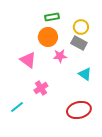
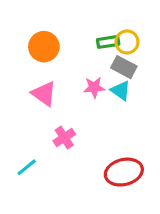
green rectangle: (52, 17) -> (108, 42), moved
orange circle: (48, 37) -> (44, 47), moved
cyan triangle: (85, 74) -> (121, 91), moved

